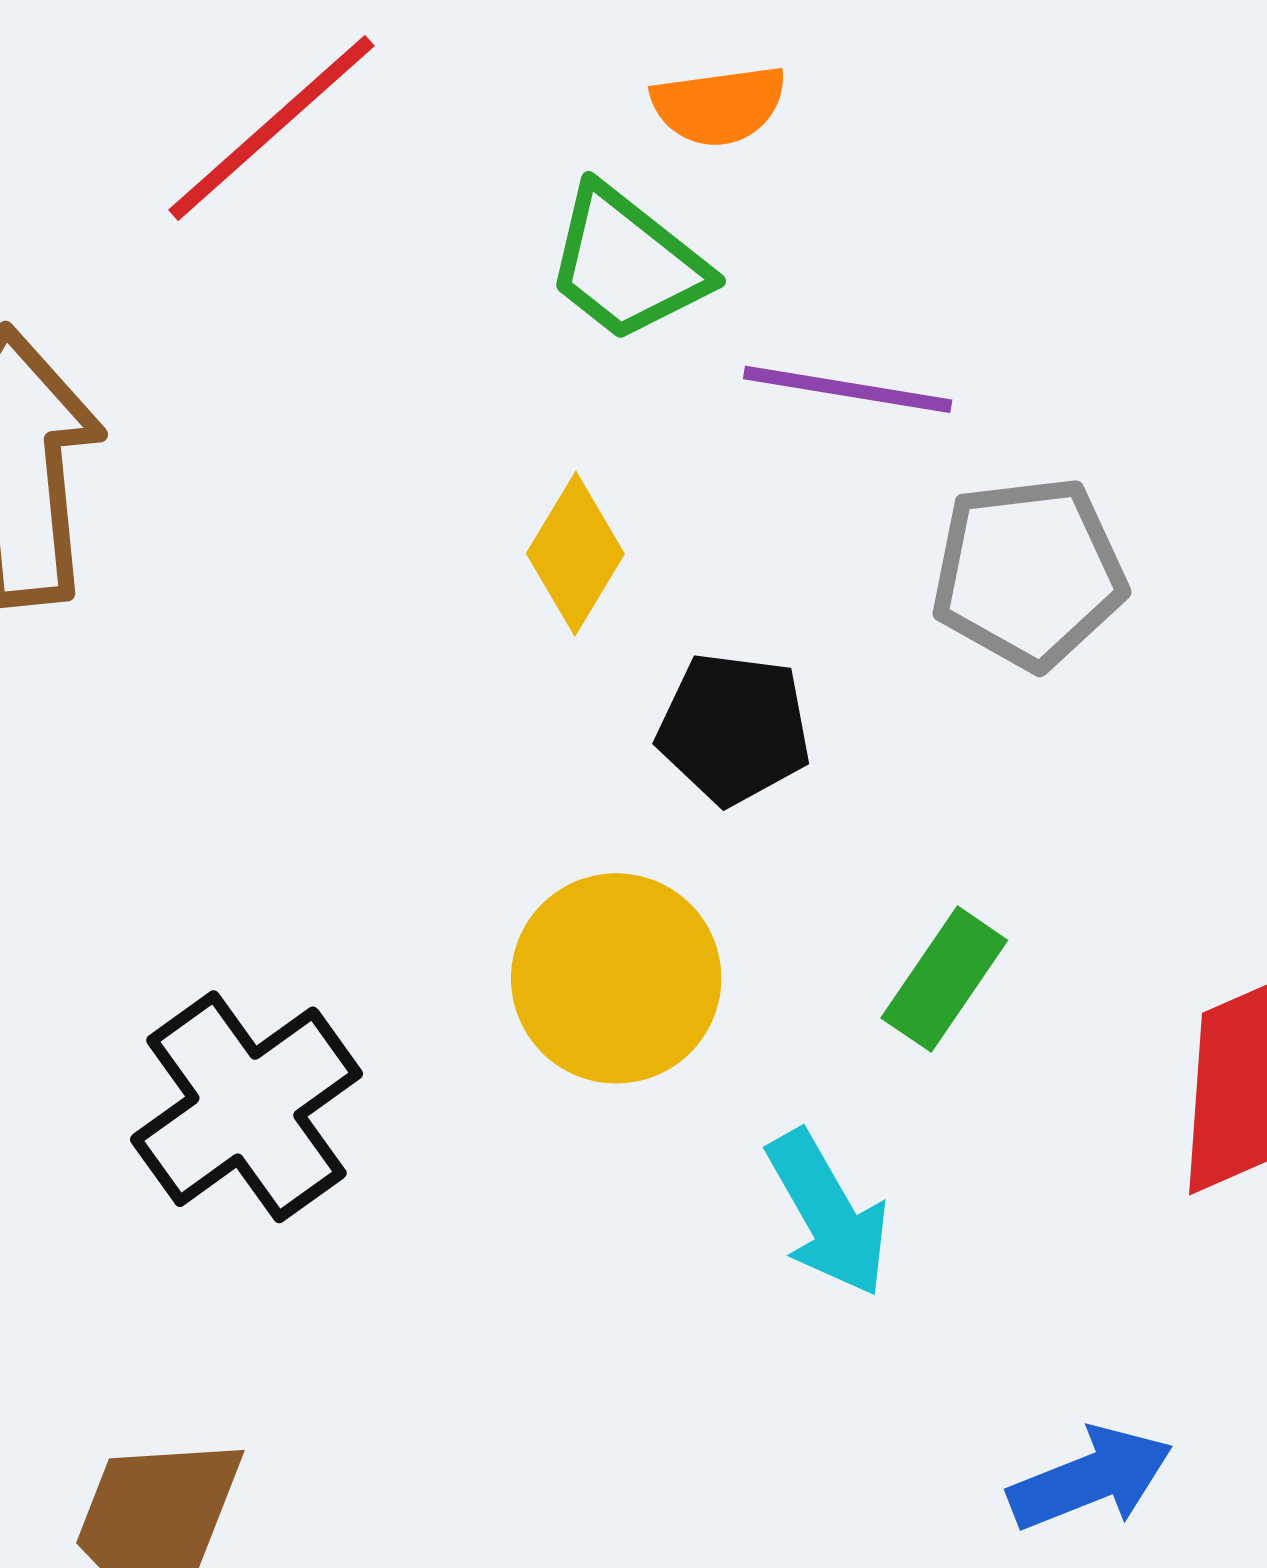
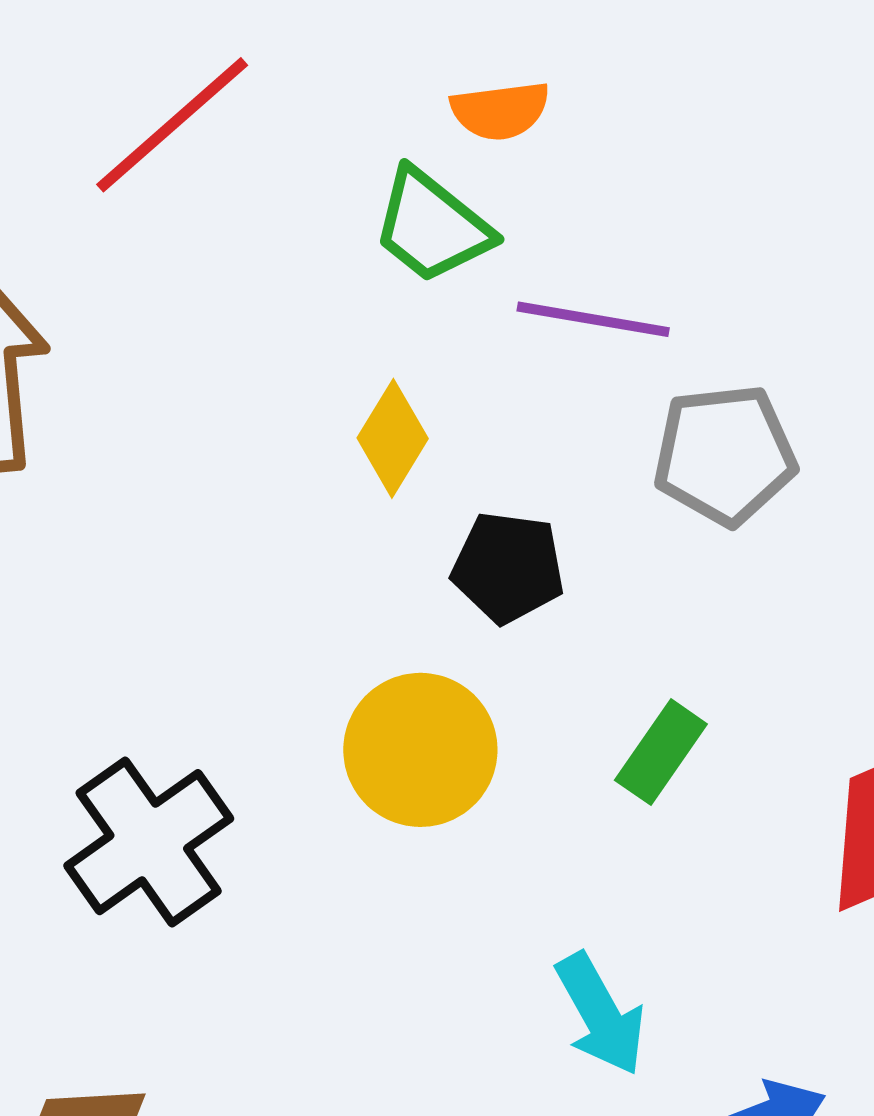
cyan arrow: (828, 1213) -> (600, 1014), moved

